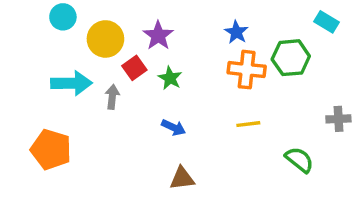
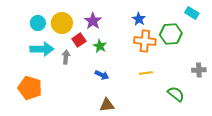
cyan circle: (63, 17) -> (38, 23), moved

